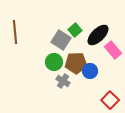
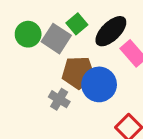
green circle: (54, 62) -> (28, 34), moved
blue circle: (90, 71) -> (99, 84), size x1.5

